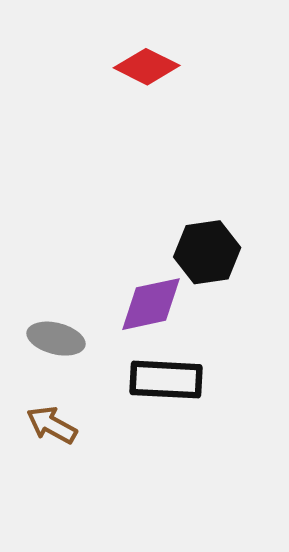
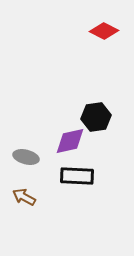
red diamond: (147, 67) -> (104, 31), moved

